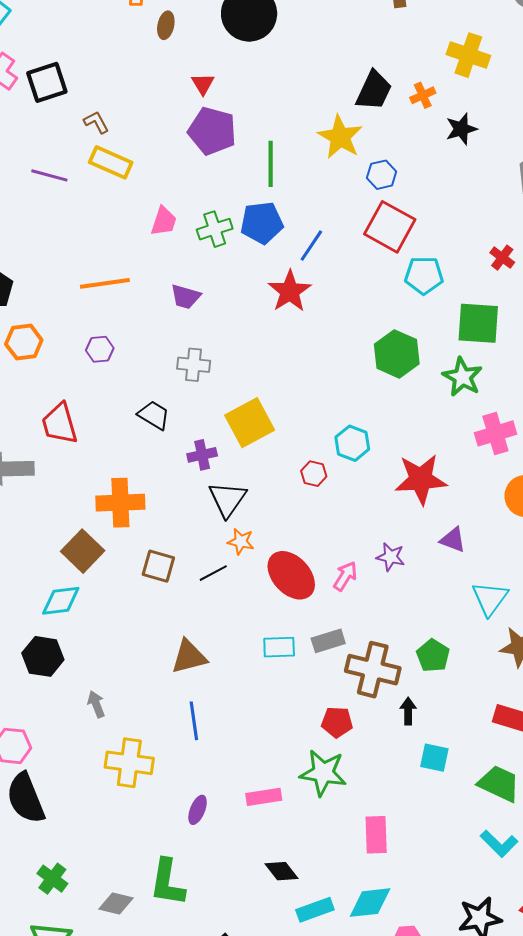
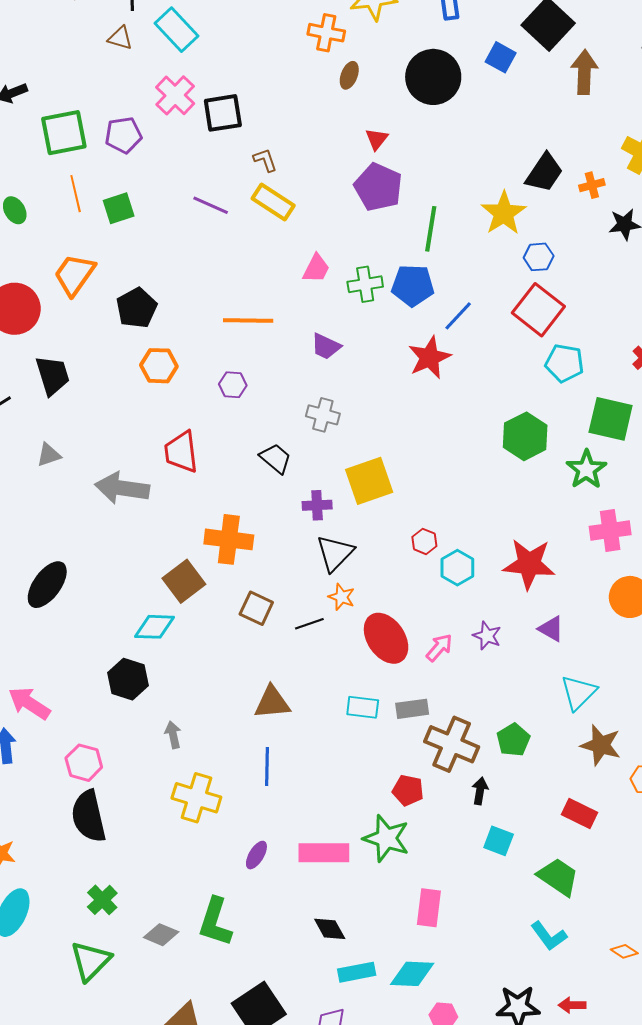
cyan hexagon: (352, 443) -> (457, 568), moved
pink rectangle: (264, 797) -> (324, 853), size x1.4

